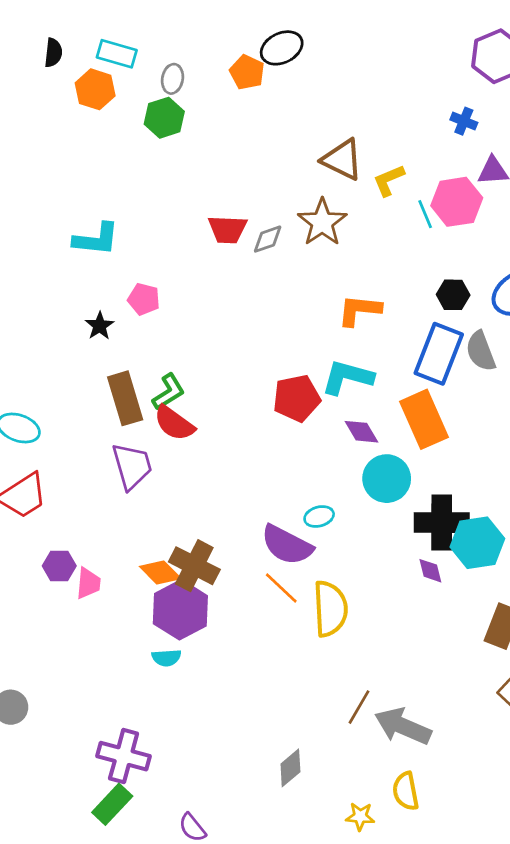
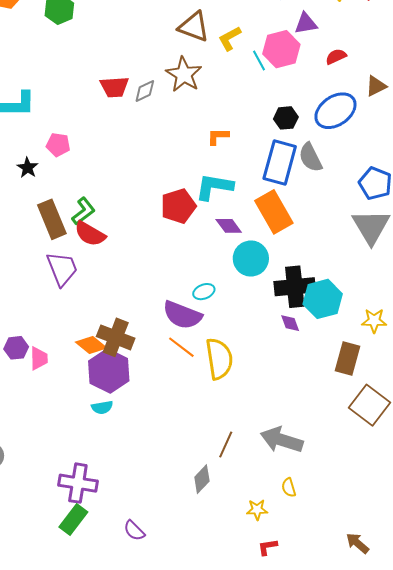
orange L-shape: (359, 310) -> (218, 136), size x0.7
brown line: (359, 707) -> (226, 445), moved
yellow semicircle: (406, 791) -> (289, 488), size x0.7

